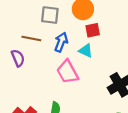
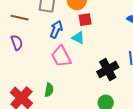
brown line: (31, 38) -> (20, 18), moved

